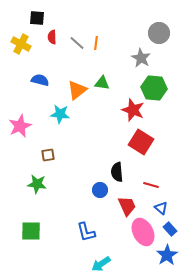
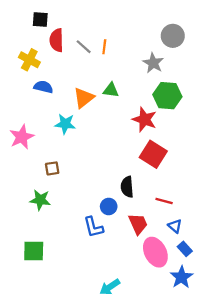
red semicircle: (52, 37) -> (56, 40), size x1.5
yellow cross: (21, 44) -> (29, 60), moved
blue L-shape: (86, 232) -> (93, 227), moved

